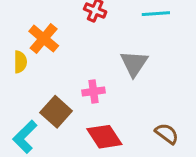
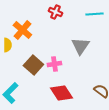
brown square: (56, 112) -> (33, 65), moved

